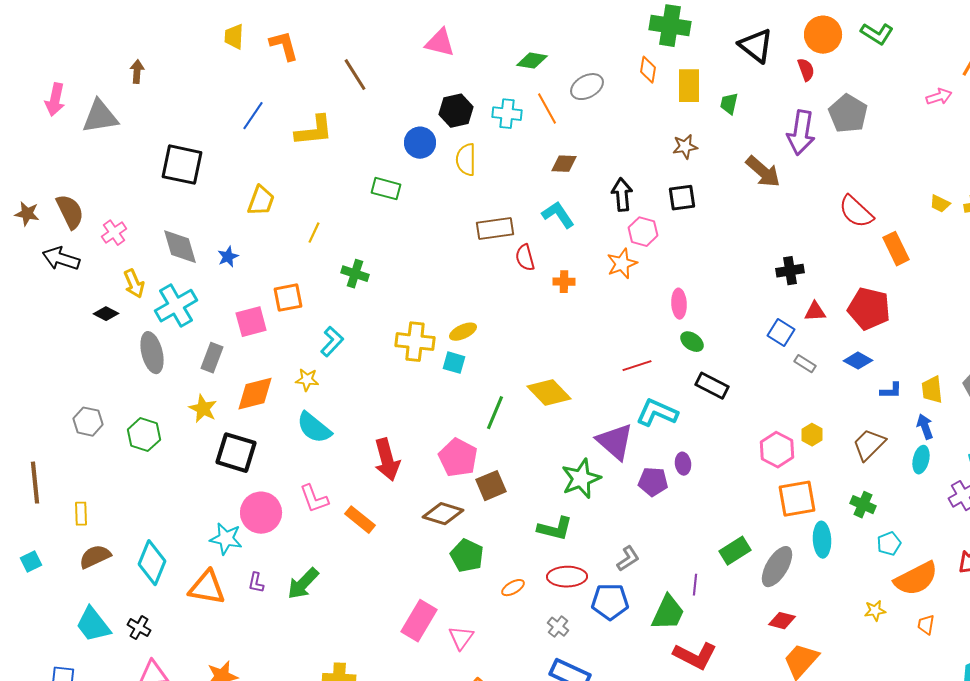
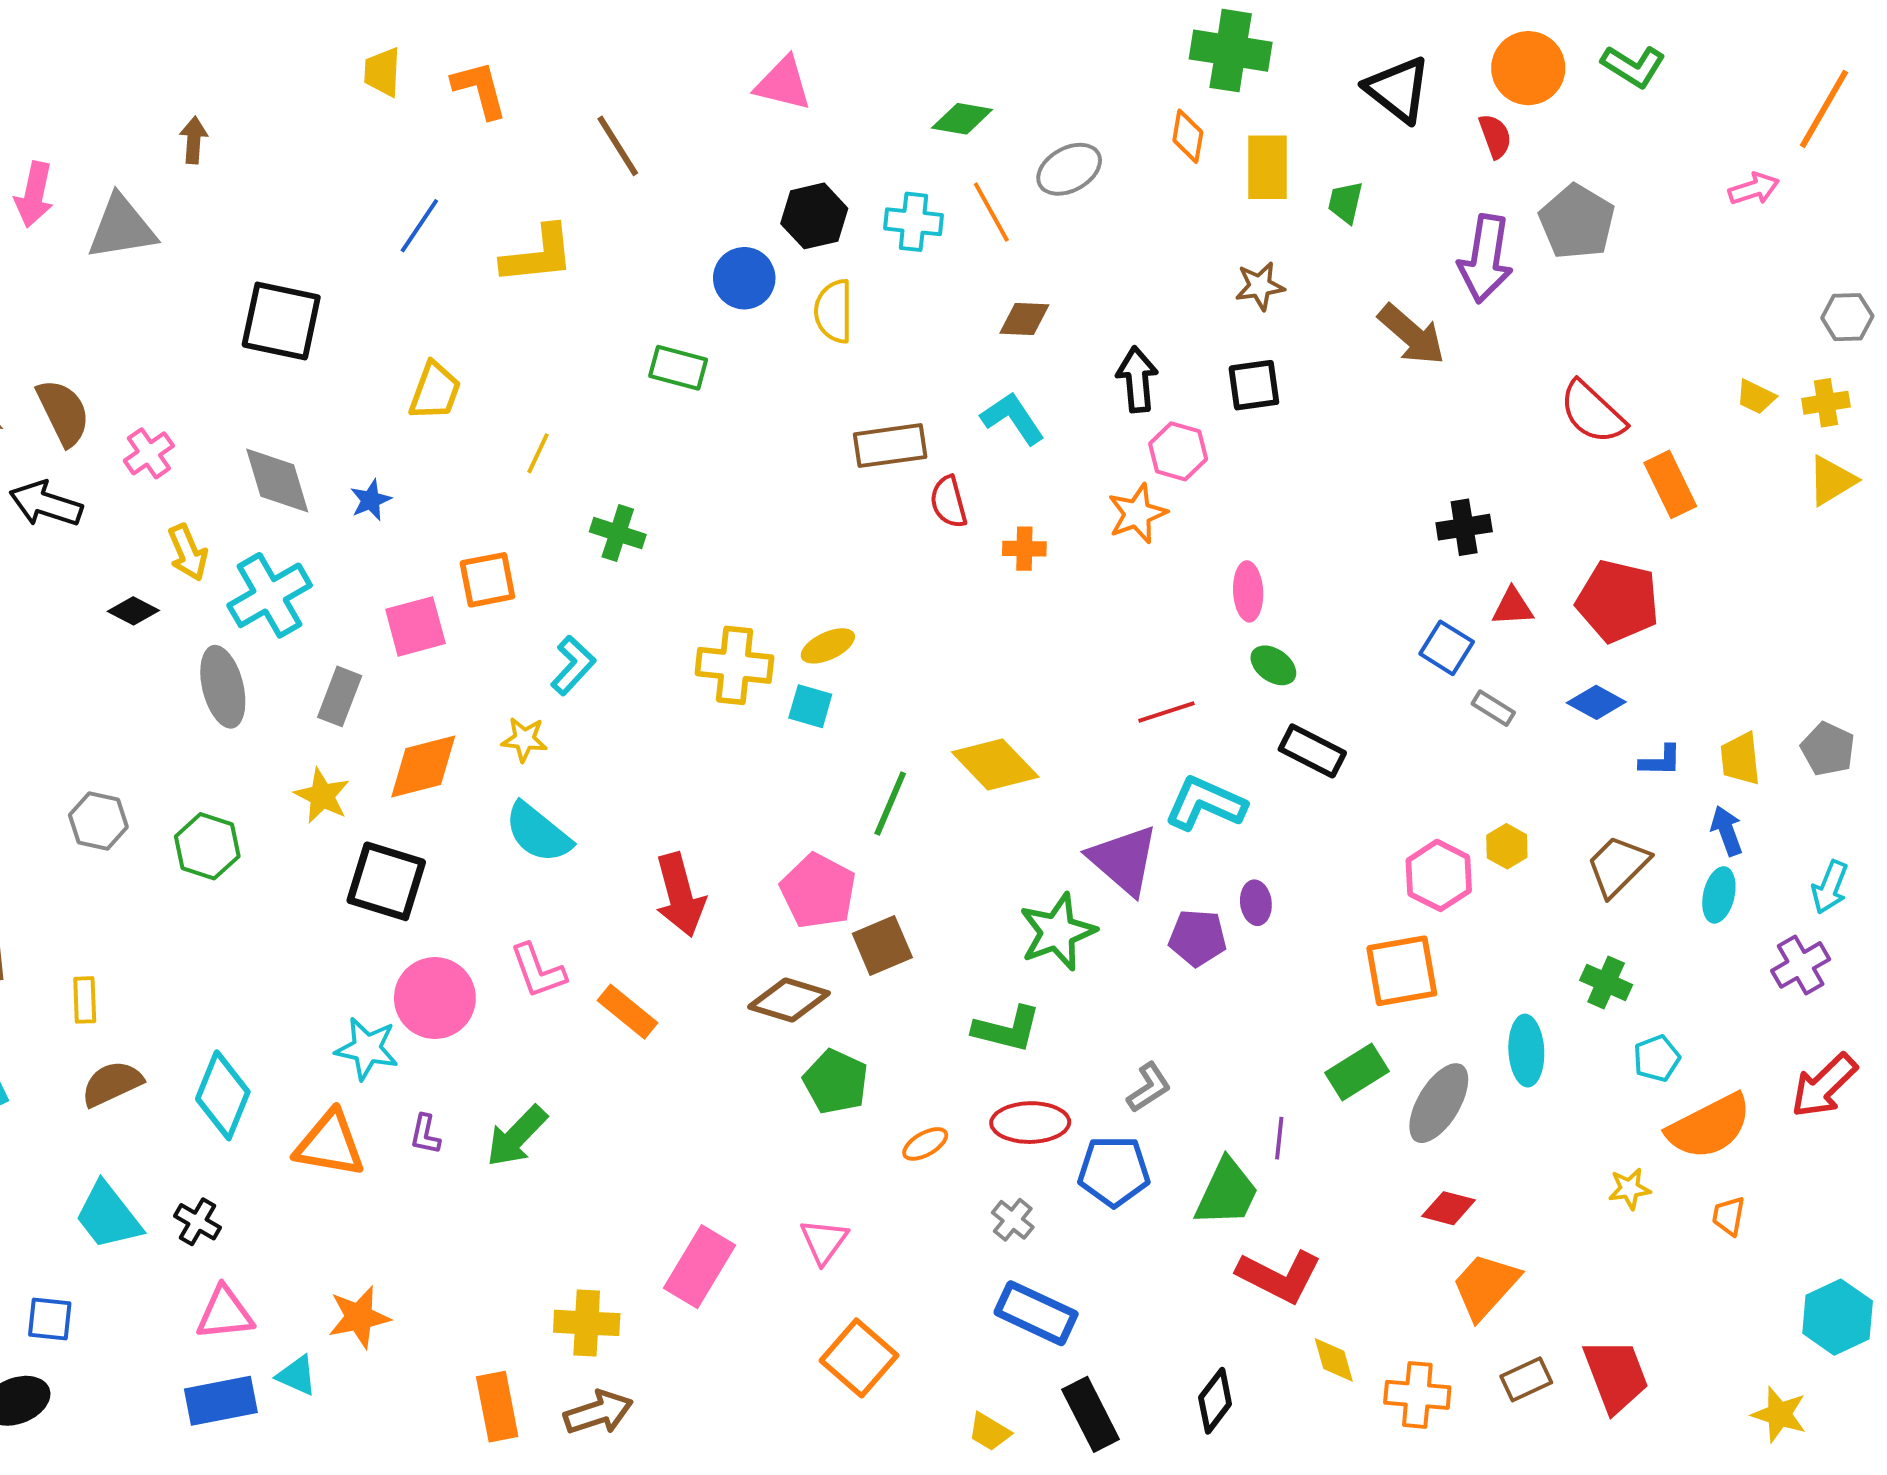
orange square: (797, 499) -> (1402, 971), moved
pink rectangle: (419, 621) -> (699, 1267), moved

